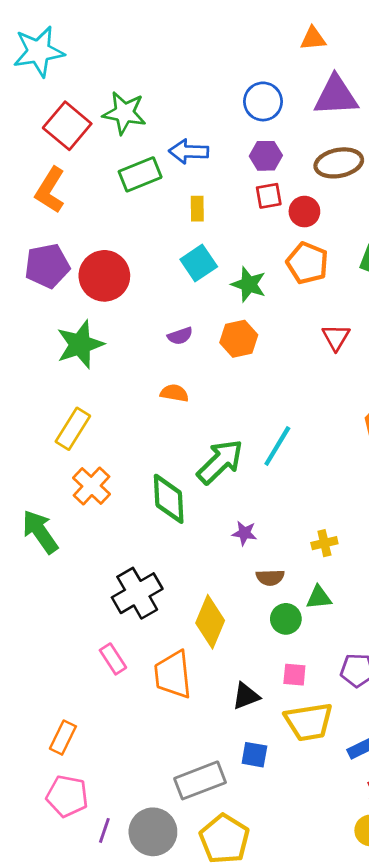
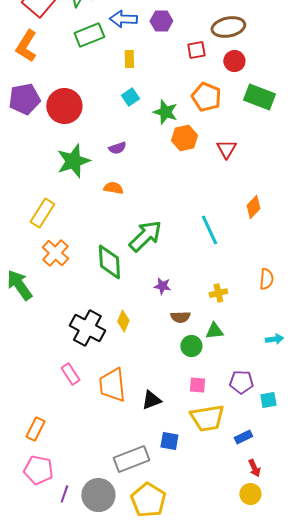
purple hexagon: (266, 156) -> (161, 21), moved
red square: (269, 196) -> (196, 50), moved
red circle: (304, 212) -> (234, 61), moved
cyan square: (199, 263) -> (130, 97), size x0.7
orange hexagon: (239, 339) -> (184, 138), moved
green star: (80, 344) -> (73, 161), moved
cyan line: (277, 446) -> (209, 230), moved, turned -56
black cross: (137, 593) -> (87, 328), turned -32
yellow diamond: (210, 622) -> (123, 321), moved, size x0.6
black triangle: (246, 696) -> (151, 400), moved

